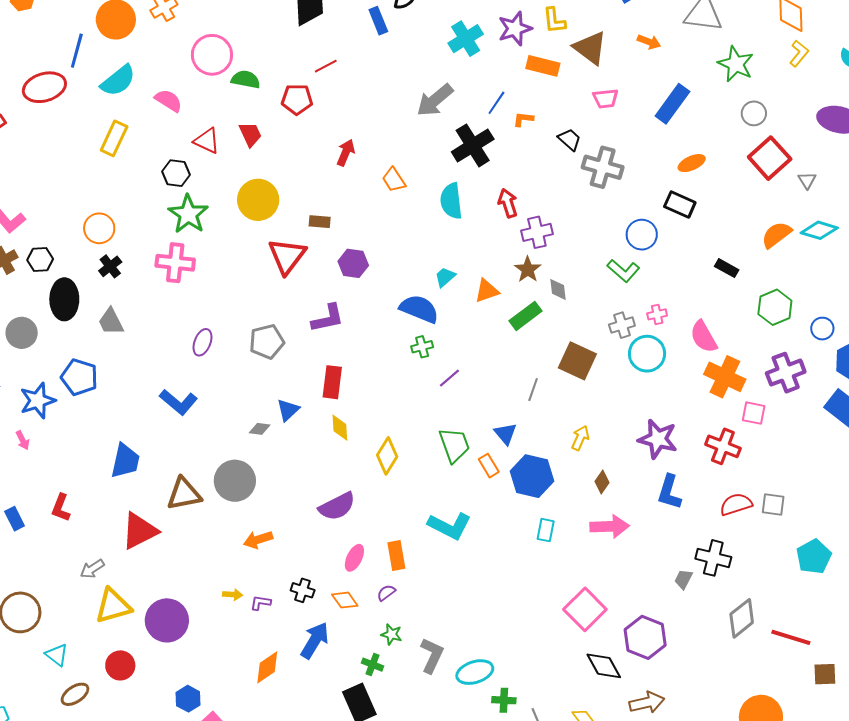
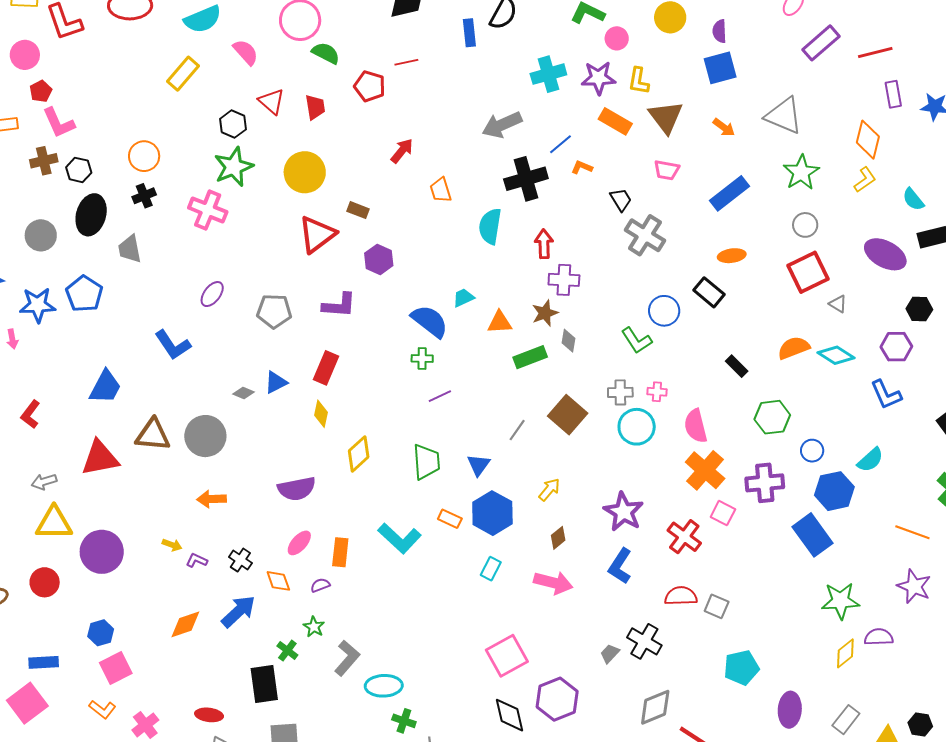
gray triangle: (807, 180) -> (838, 304), turned -42
orange rectangle: (489, 466) -> (450, 519), moved, turned -50

